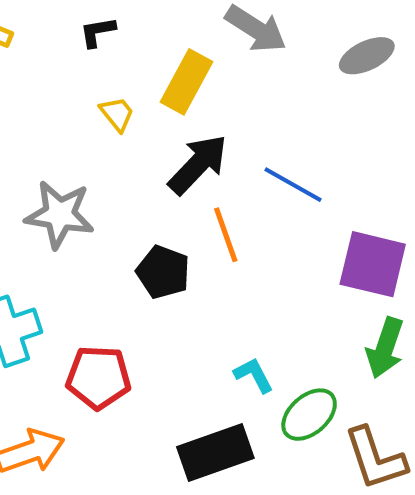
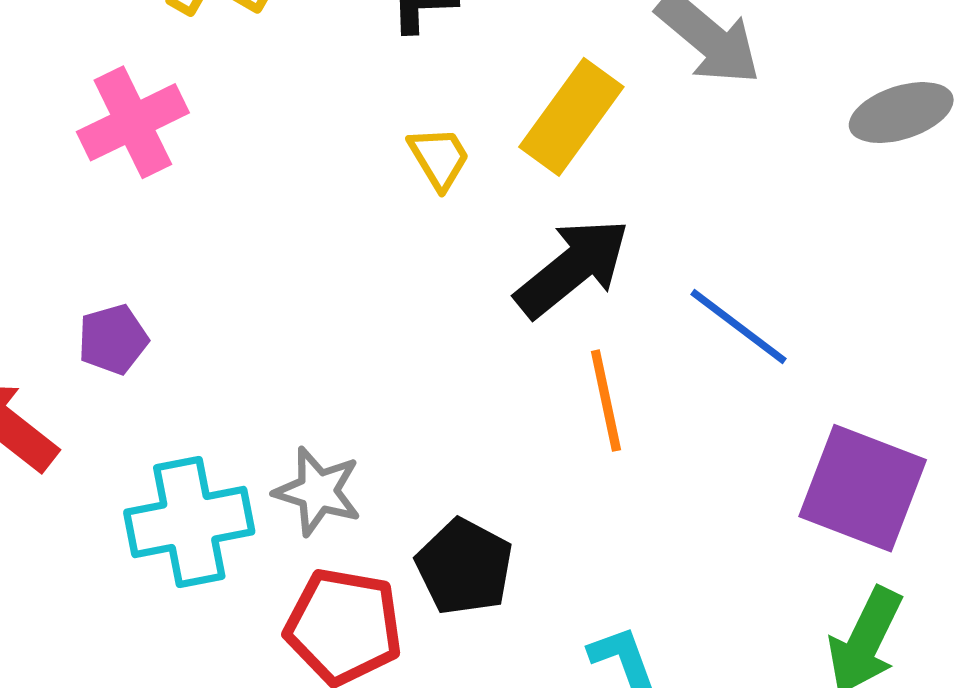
gray star: (60, 214) -> (318, 491), moved, size x0.7
black pentagon: (163, 272) -> (464, 567), moved

